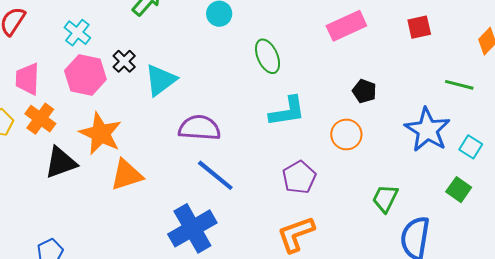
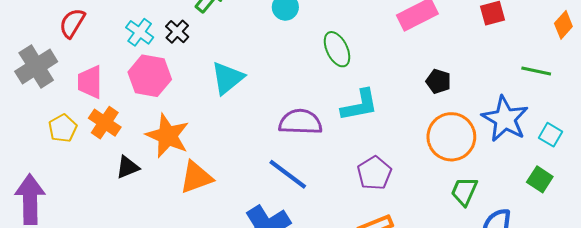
black cross: (124, 61) -> (177, 32), moved
purple semicircle: (200, 128) -> (300, 122), moved
orange circle: (346, 134) -> (451, 137), moved, size x1.5
black triangle: (61, 163) -> (128, 167), size x0.7

